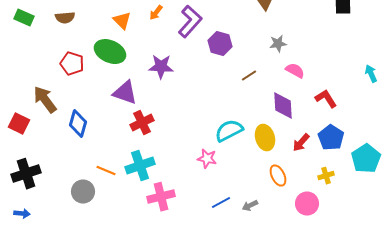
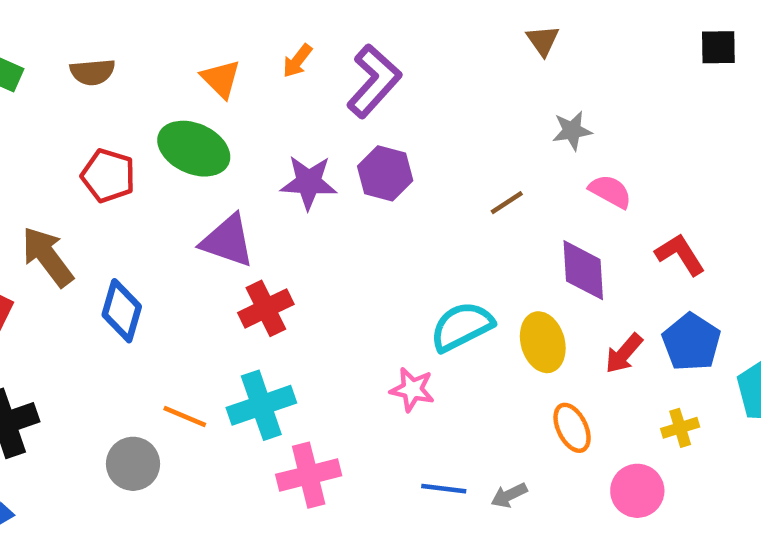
purple hexagon: (220, 44) -> (385, 173), moved
blue line: (221, 203) -> (444, 489), turned 36

